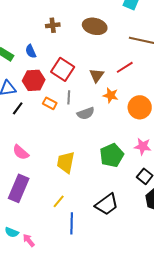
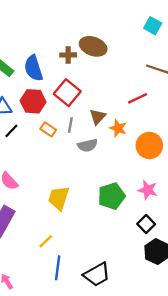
brown cross: (53, 25) -> (68, 55), moved
brown ellipse: (95, 26) -> (93, 46), moved
blue semicircle: (31, 51) -> (33, 68), size x1.6
brown triangle: (97, 75) -> (98, 117), moved
black trapezoid: (107, 204) -> (97, 275), moved

